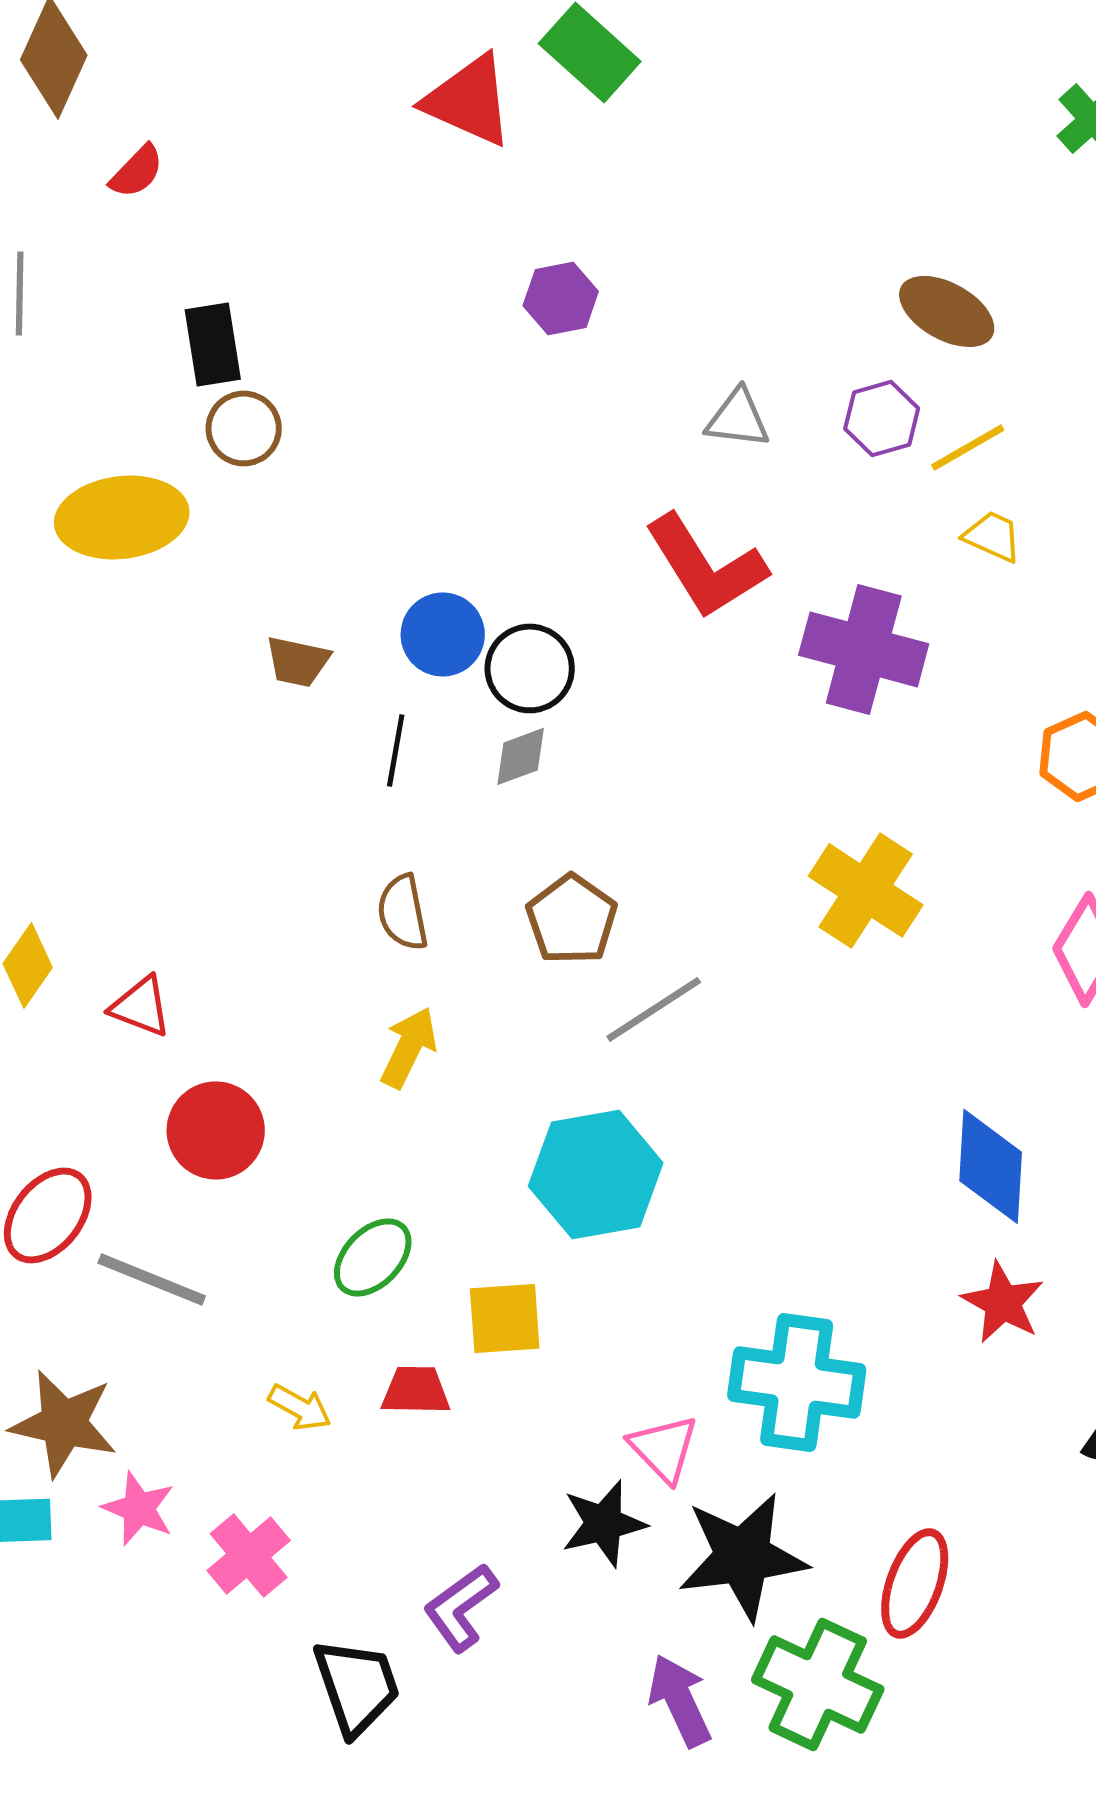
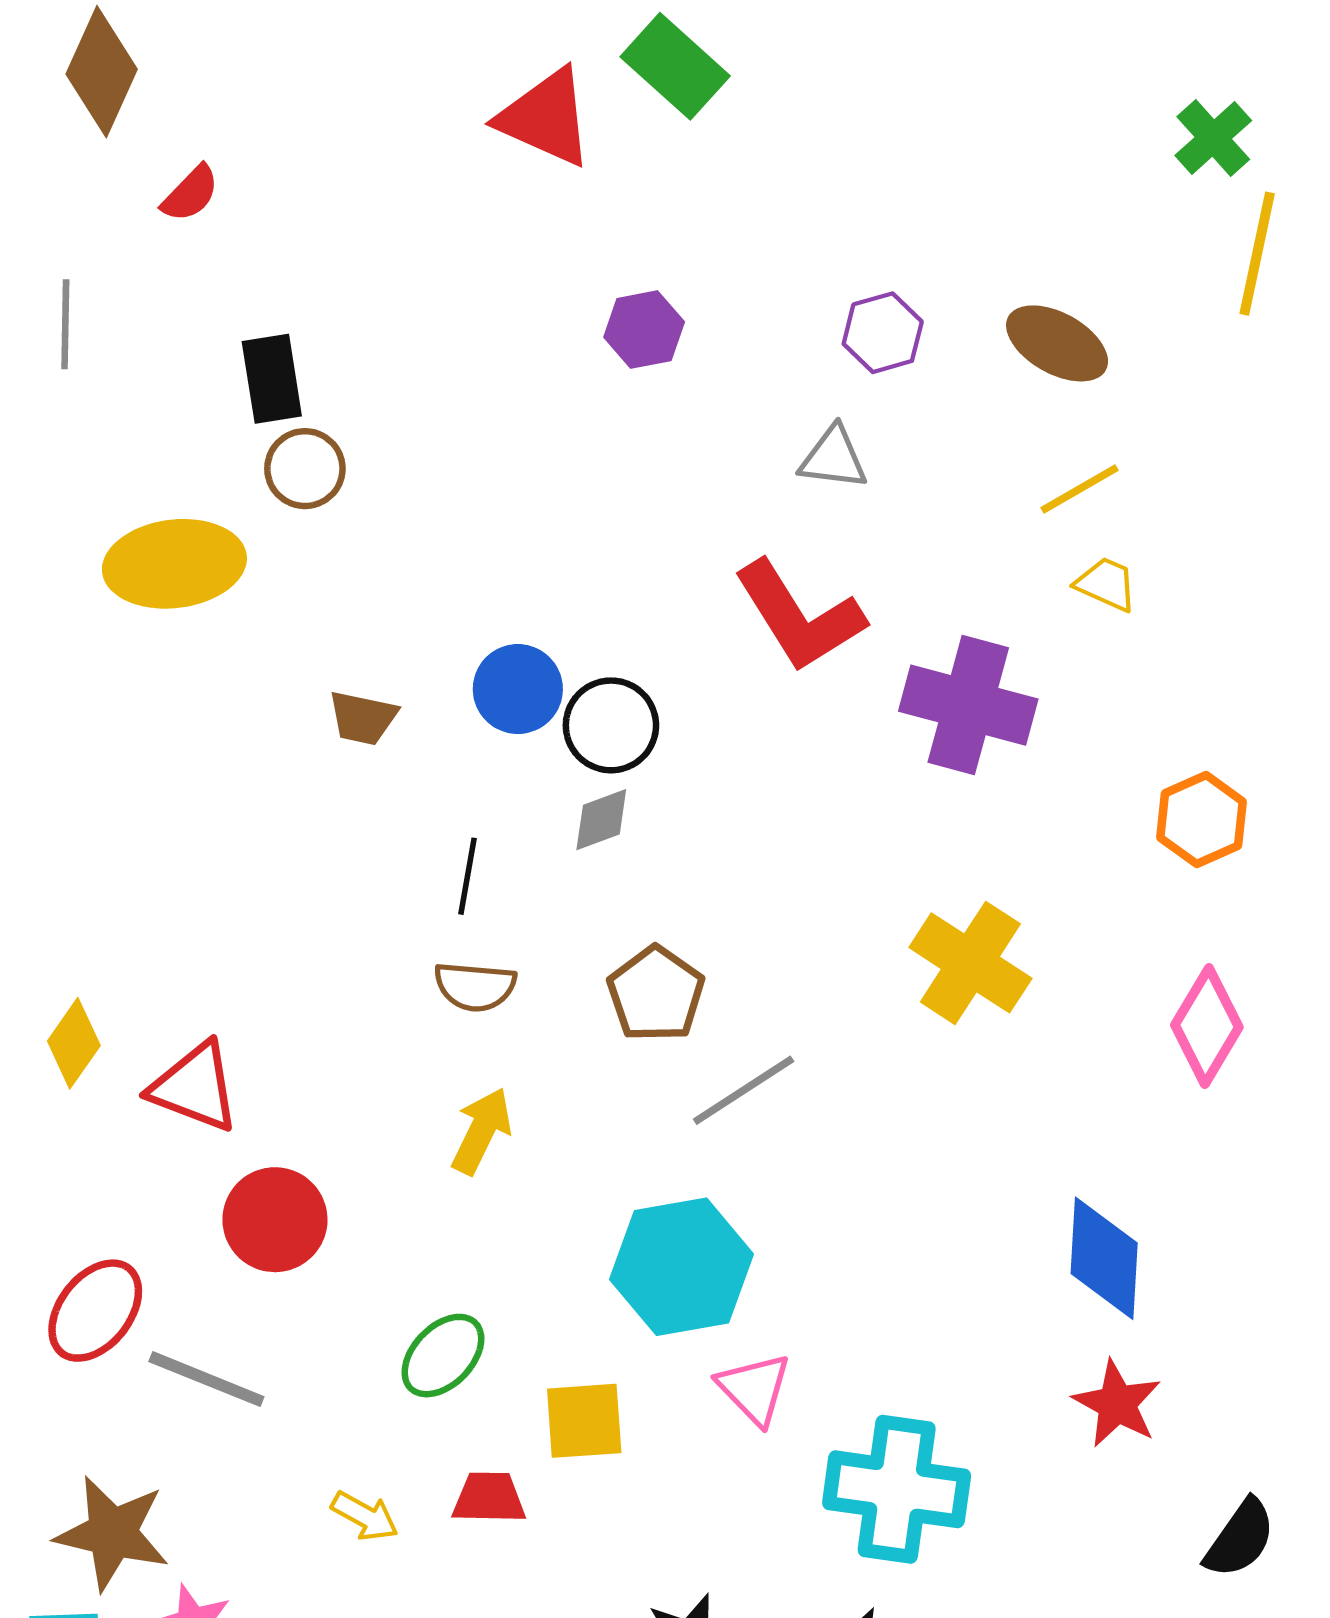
purple hexagon: (882, 418) -> (883, 333), moved
black line: (396, 750) -> (468, 876), moved
brown semicircle: (403, 912) -> (475, 986), turned -74
red triangle: (141, 1006) -> (195, 1087), size x1.4
pink triangle: (664, 1448) -> (754, 1389), moved

